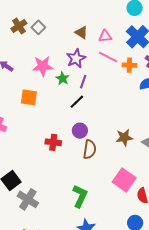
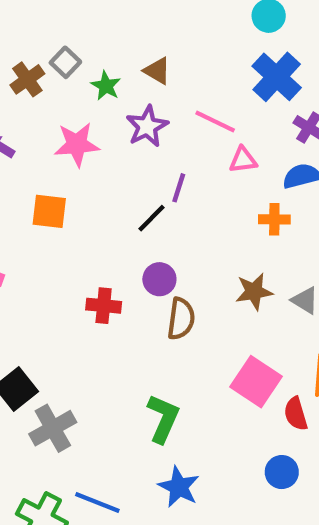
brown cross: (19, 26) -> (27, 79), moved
pink triangle: (105, 36) -> (243, 160), moved
orange cross: (129, 65) -> (274, 219), moved
green star: (63, 78) -> (106, 86), moved
purple line: (83, 82) -> (179, 188), moved
gray cross: (28, 199) -> (53, 428), turned 30

